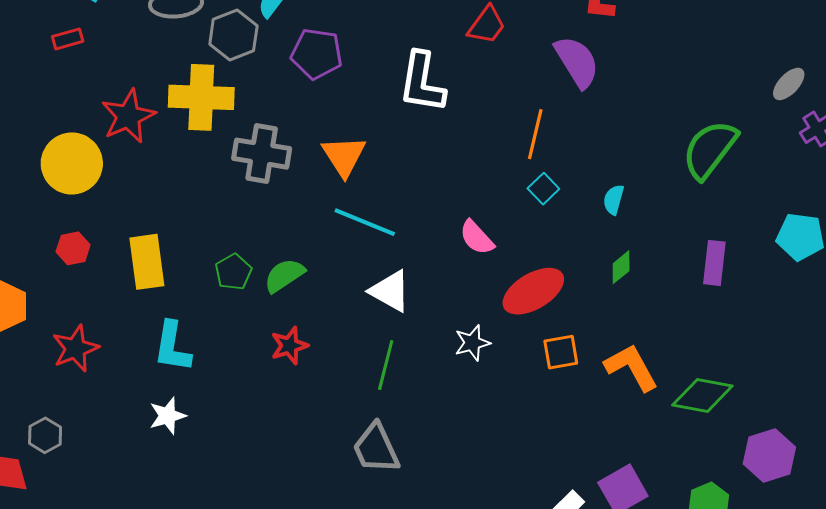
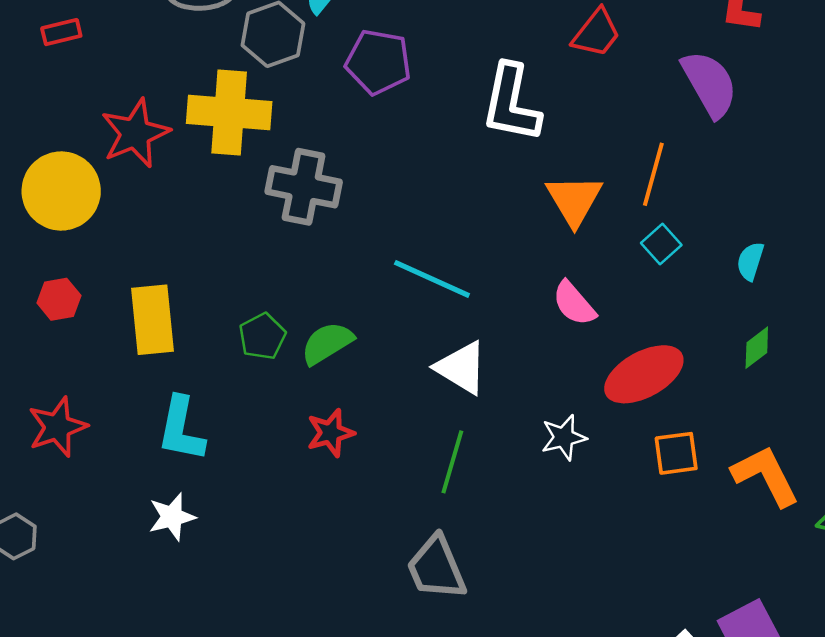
orange triangle: (344, 156) -> (574, 200), moved

